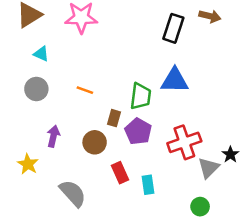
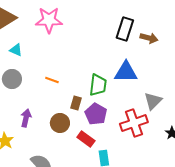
brown arrow: (210, 16) -> (149, 38), moved
gray triangle: (209, 168) -> (153, 101), moved
red rectangle: (120, 173) -> (86, 139), moved, turned -30

